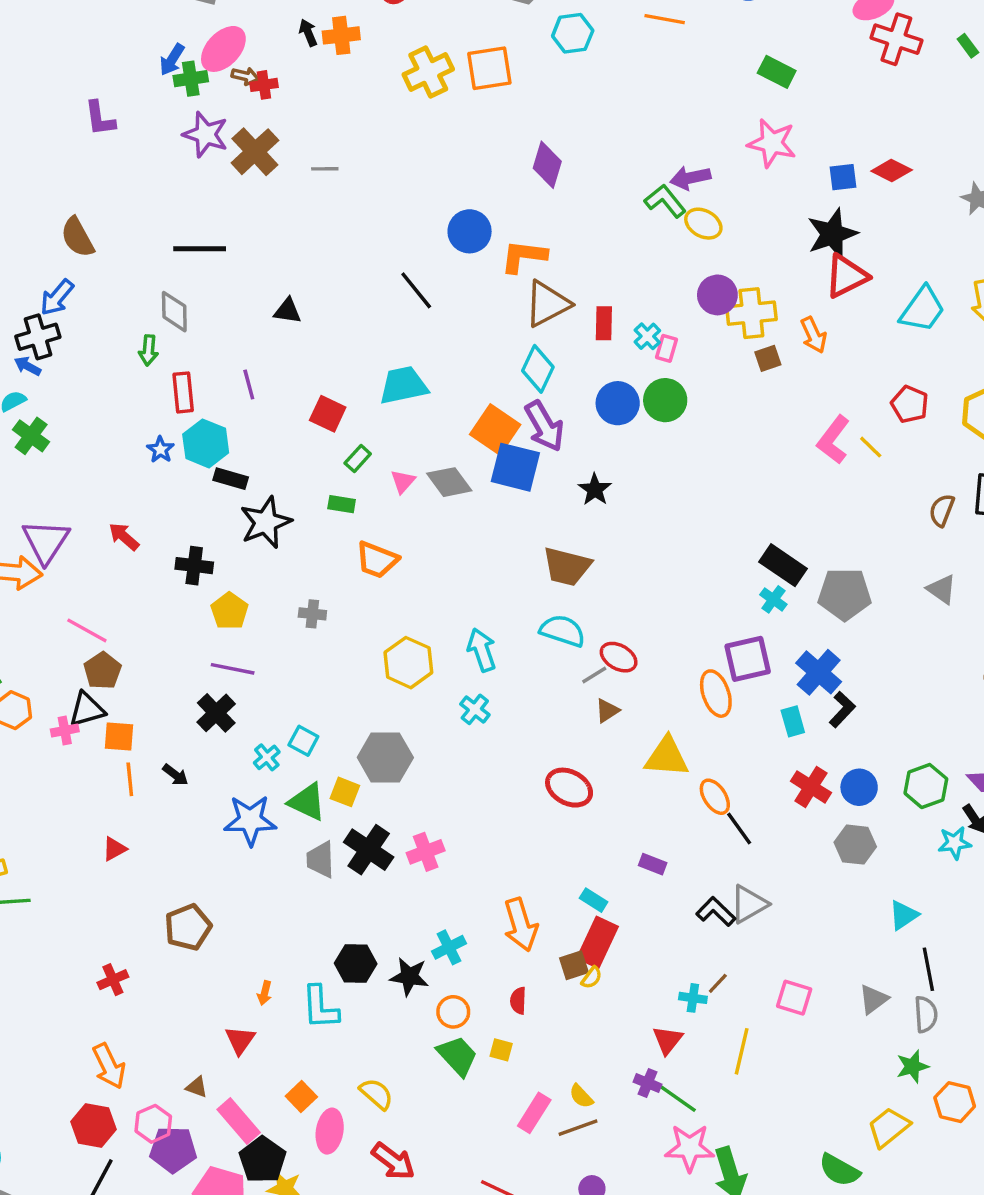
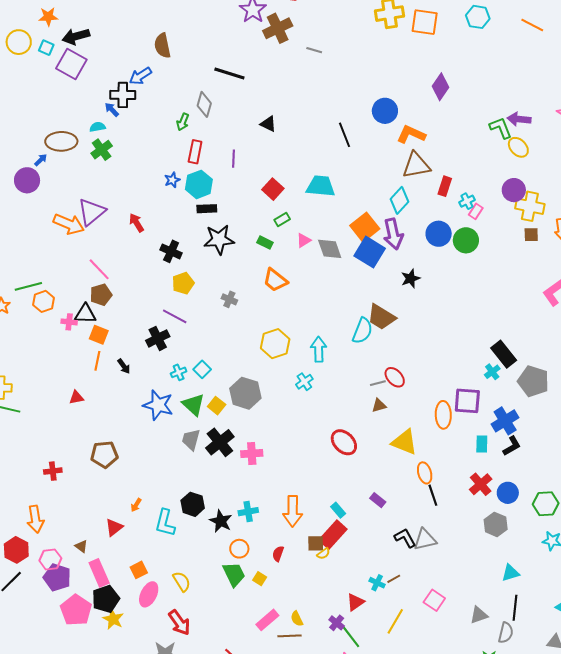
black rectangle: (231, 479) -> (207, 209), turned -36
cyan semicircle: (563, 631) -> (362, 331), moved, turned 76

